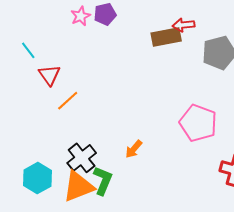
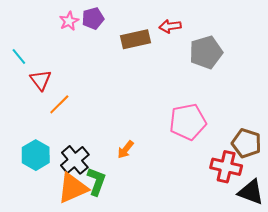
brown rectangle: (166, 37) -> (135, 39), moved
pink pentagon: (198, 123) -> (188, 122), turned -30
cyan hexagon: (38, 178) -> (36, 155), moved

